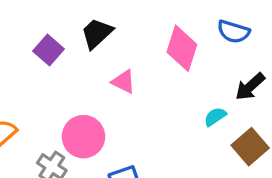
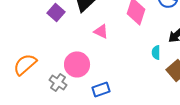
cyan semicircle: (215, 117) -> (156, 52), turned -56

